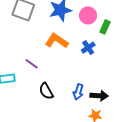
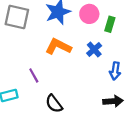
purple line: (32, 64) -> (34, 75), turned 32
blue arrow: (78, 92) -> (115, 71), moved

